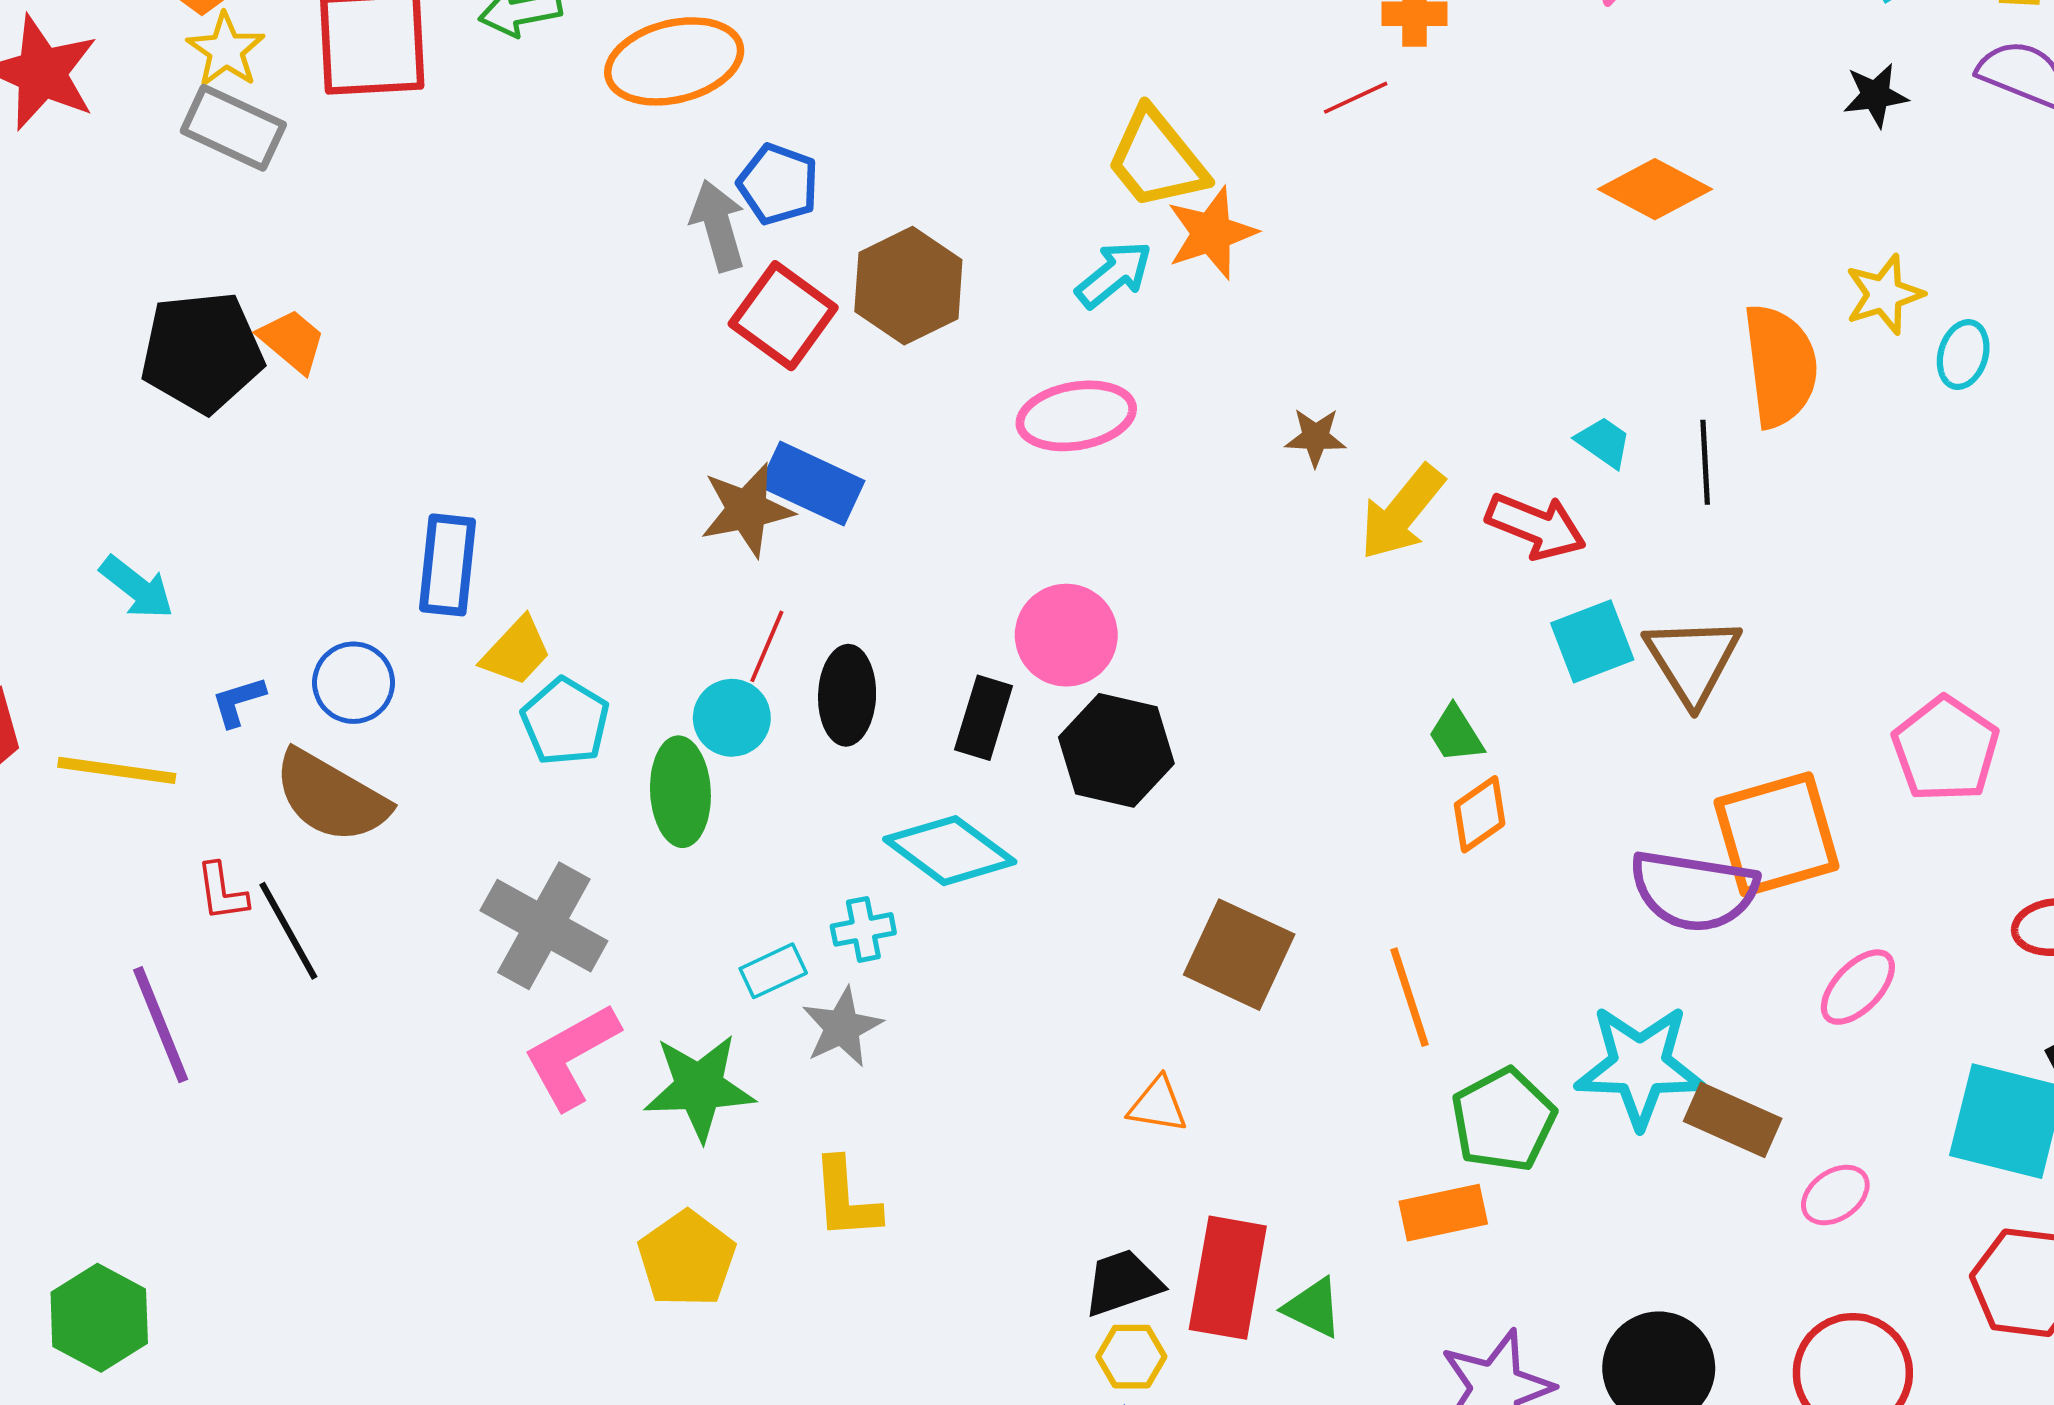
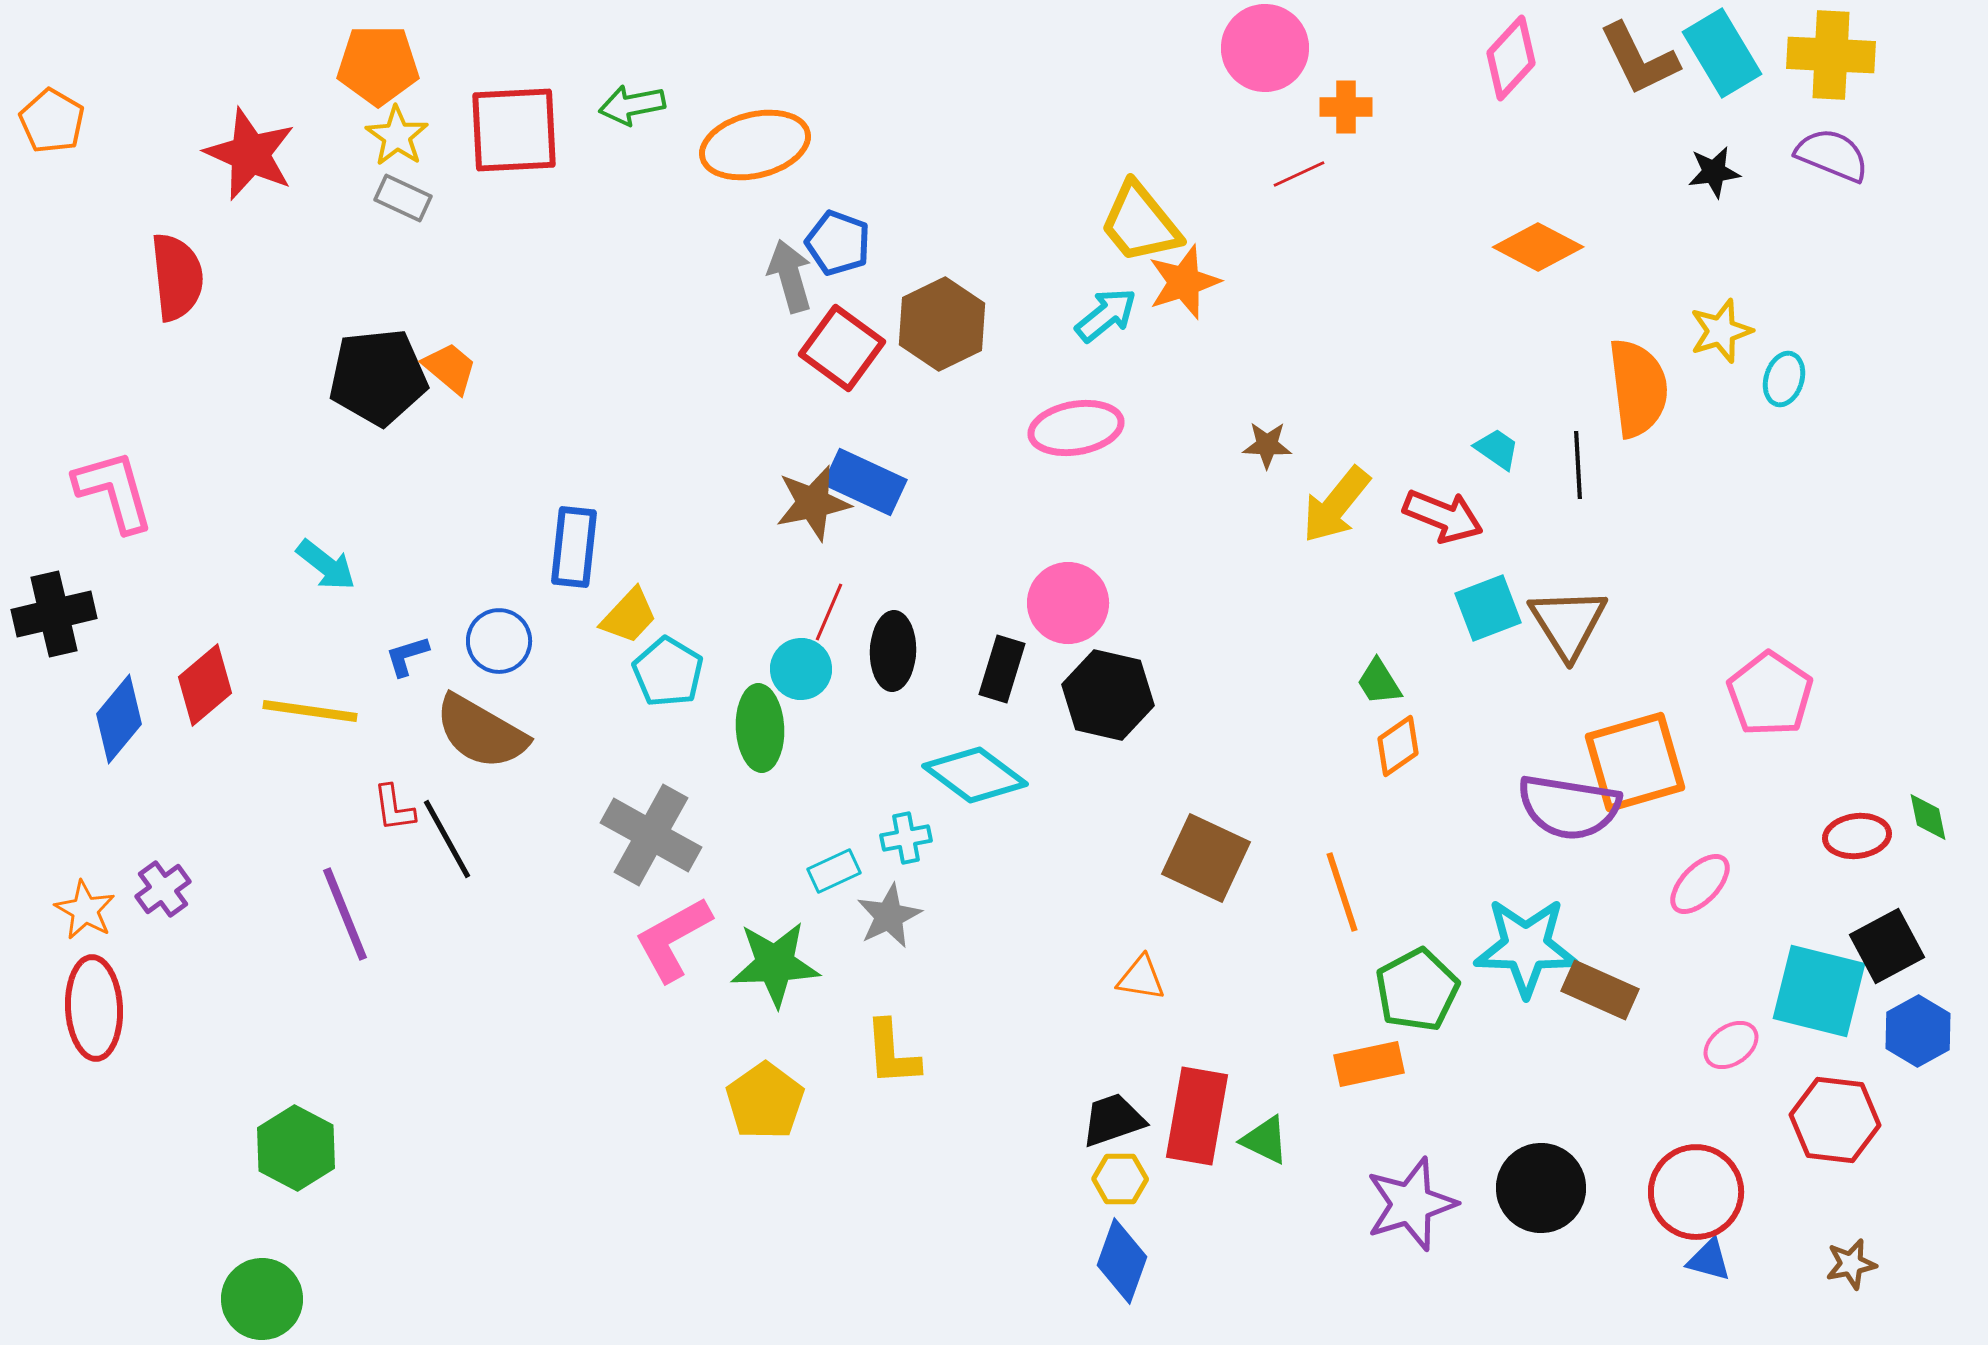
gray rectangle: (233, 128) -> (403, 198), size x0.7
pink ellipse: (1835, 1195) -> (1731, 1045), moved

